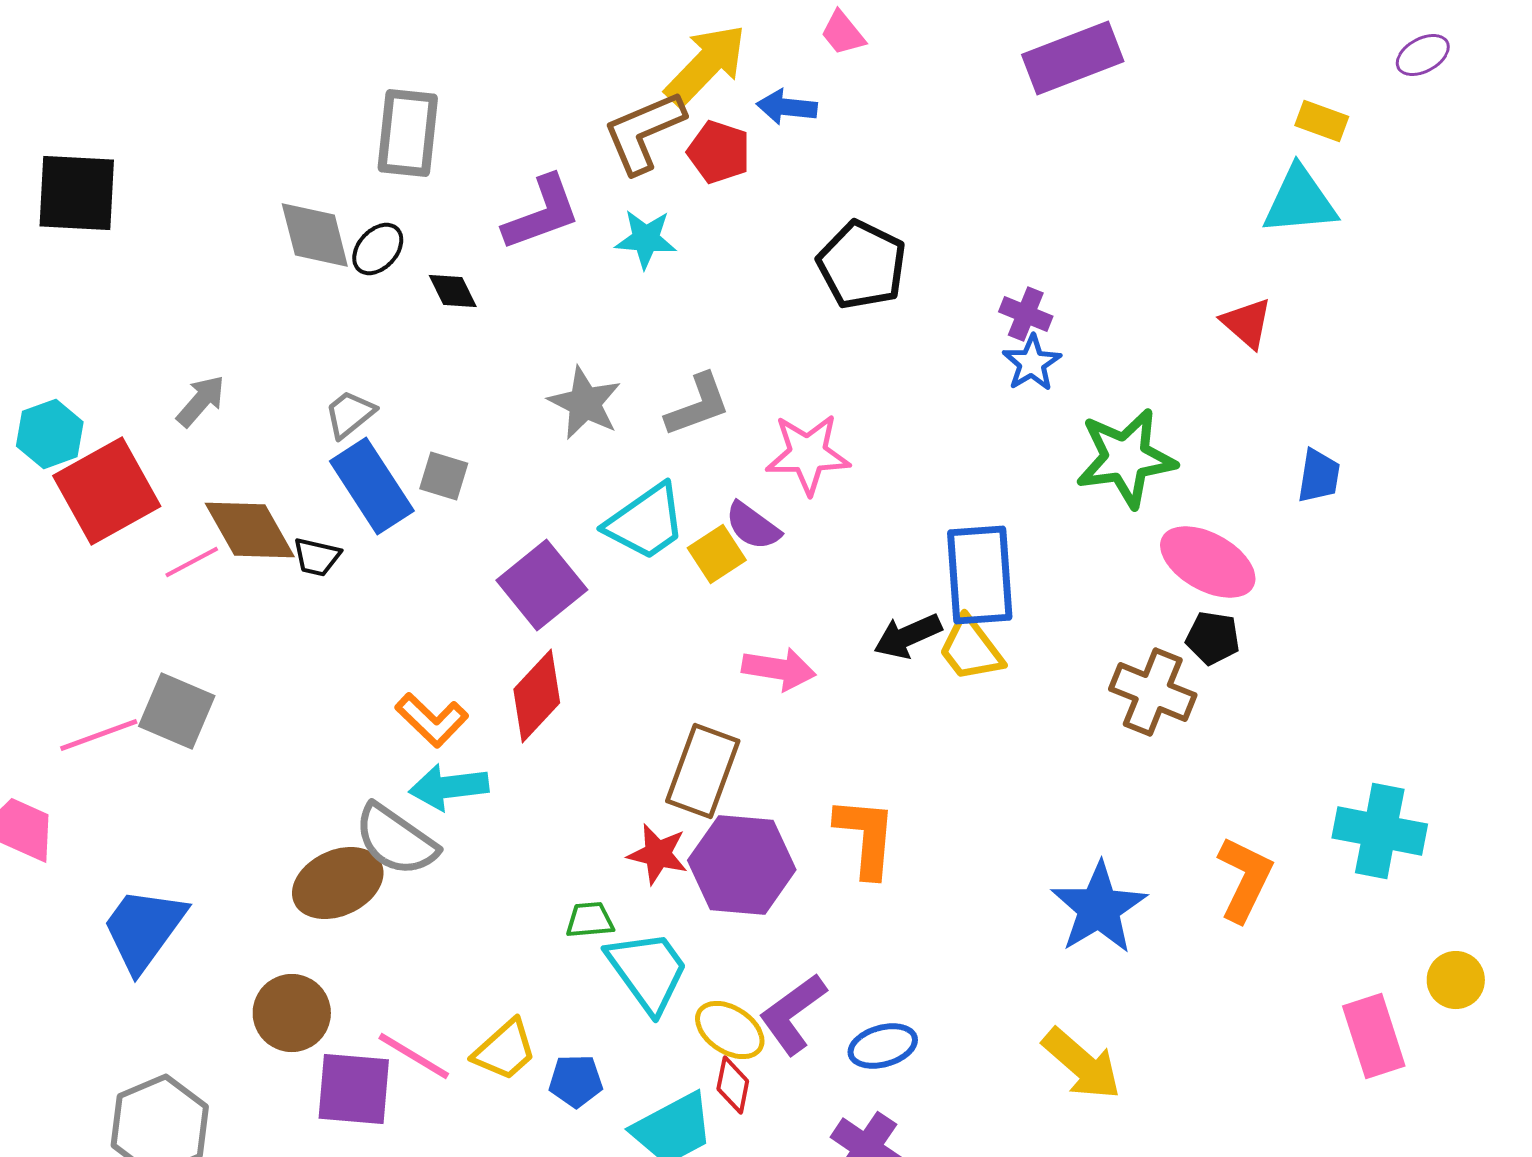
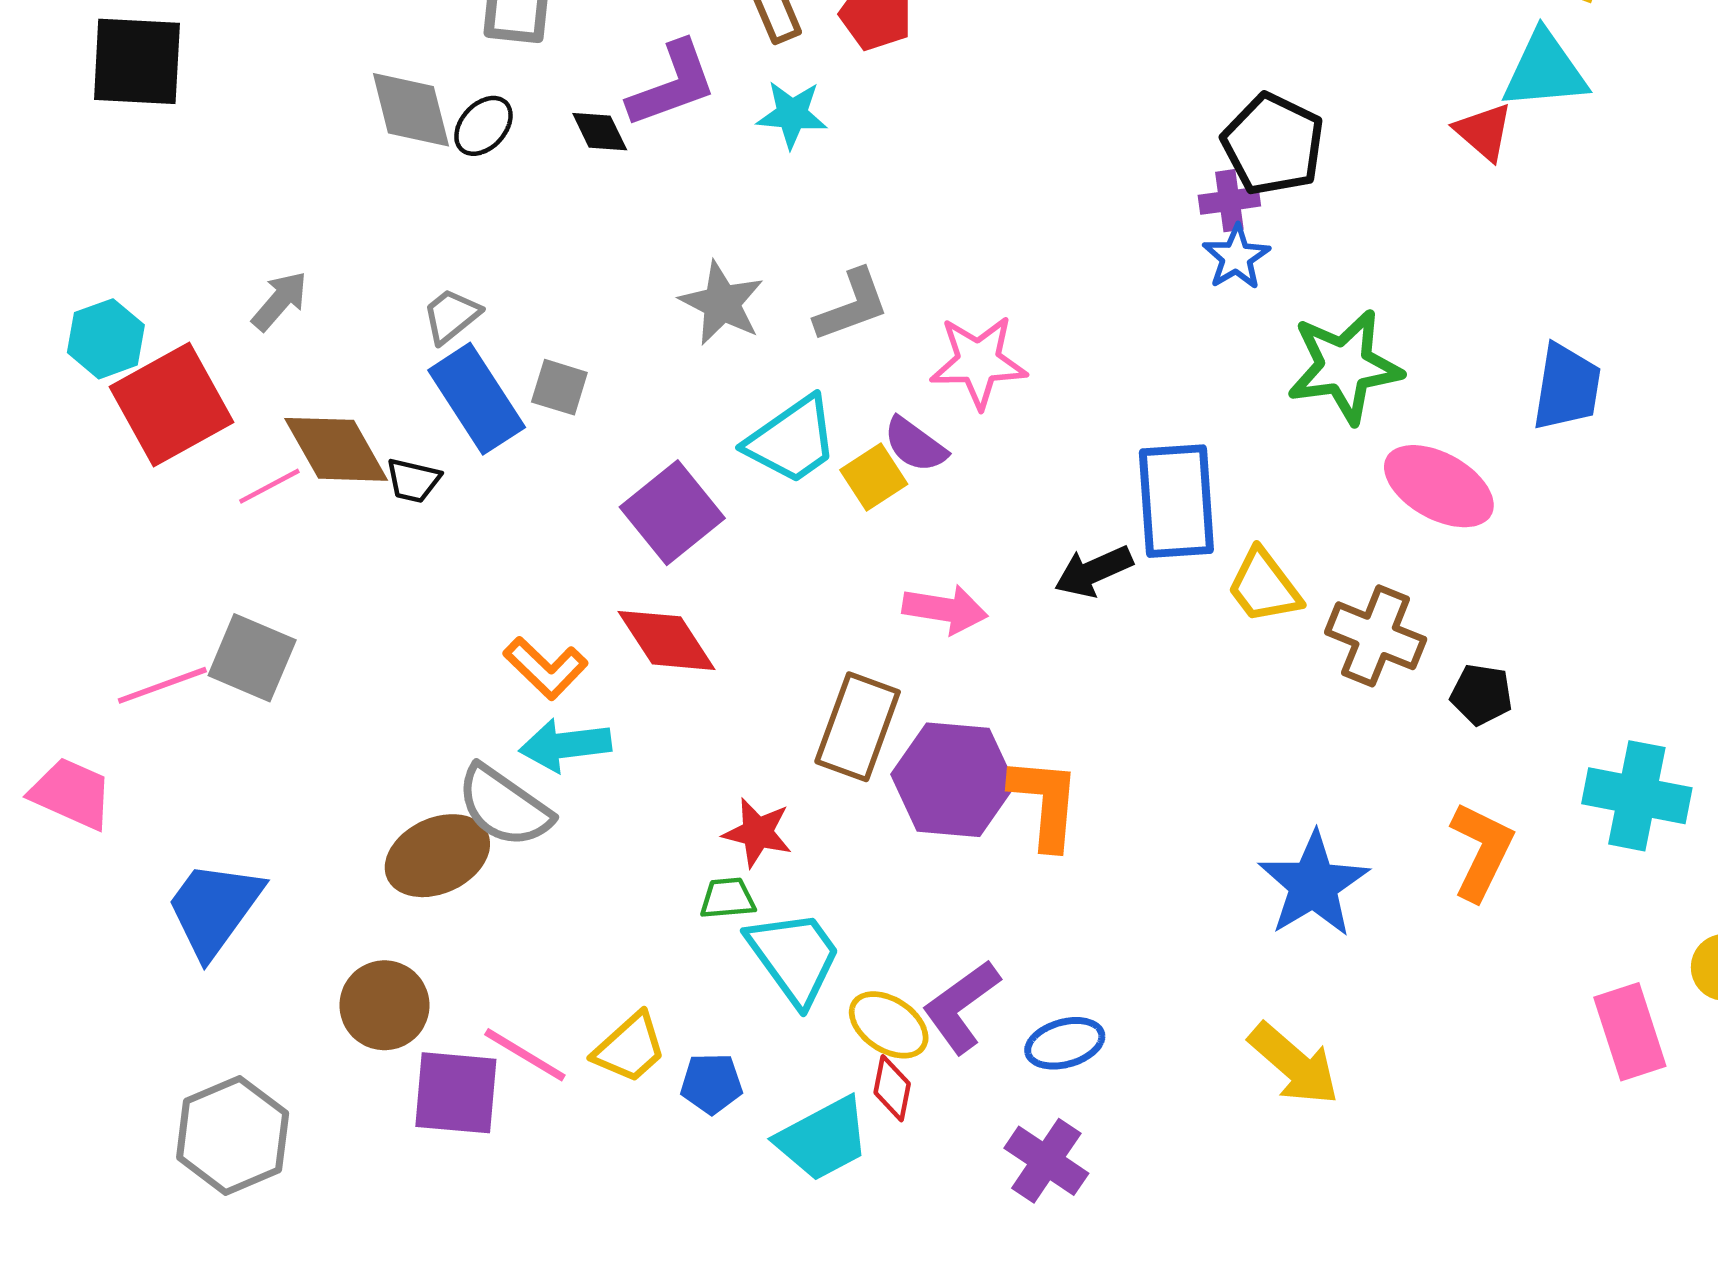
black pentagon: (862, 265) -> (1273, 144), moved
black diamond: (453, 291) -> (600, 132), moved
purple cross: (1026, 314) -> (1229, 201), turned -30
red triangle: (1247, 323) -> (1484, 132), moved
blue trapezoid: (1319, 476) -> (1567, 387), size x1.4
black pentagon: (1213, 638) -> (1481, 695), moved
yellow trapezoid: (971, 649) -> (1264, 586), moved
red diamond: (537, 696) -> (666, 640), turned -76
red star: (658, 854) -> (757, 833), moved
purple hexagon: (742, 865) -> (953, 780), moved

